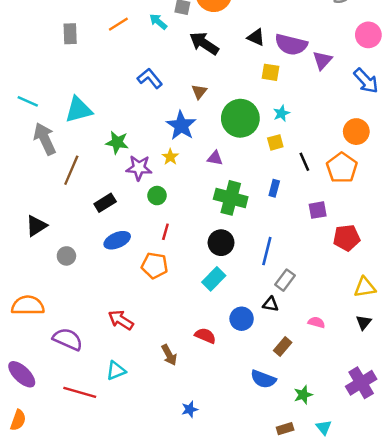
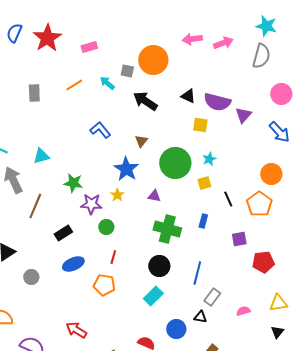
cyan triangle: (79, 110) -> (41, 156), size x0.7
pink semicircle: (316, 322) -> (243, 311), moved, turned -32

